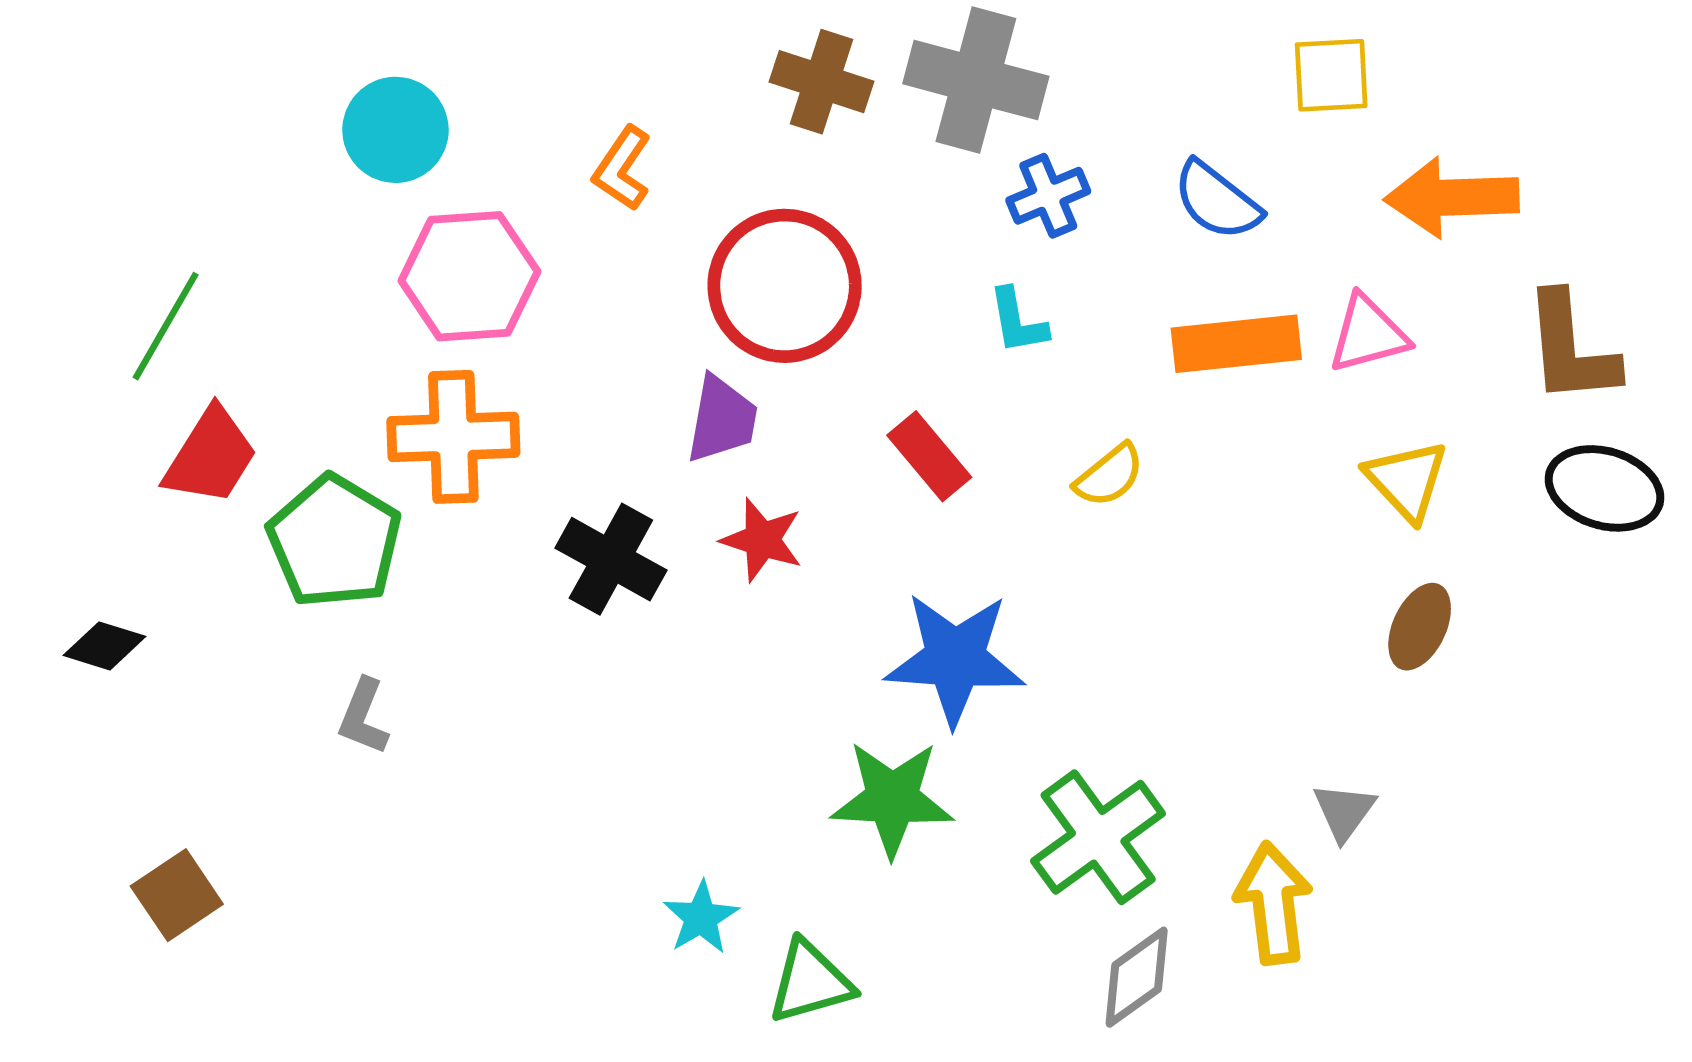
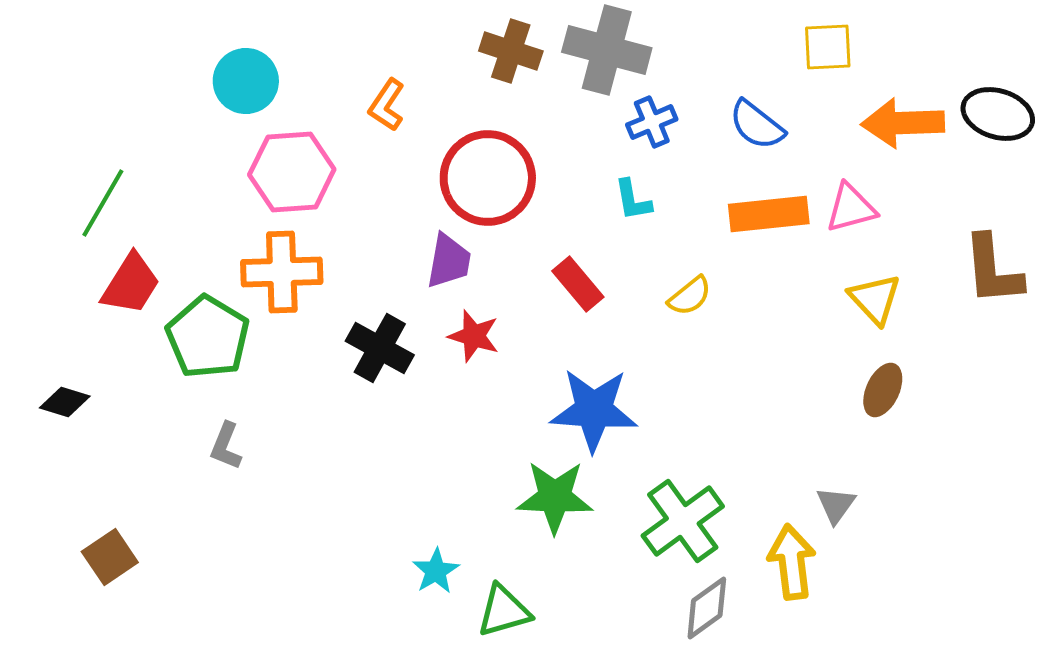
brown L-shape: (1571, 349) -> (993, 270), moved
black ellipse: (1604, 488) -> (998, 114), moved

